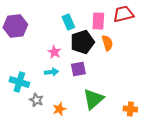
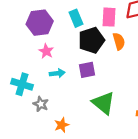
purple hexagon: (15, 26) -> (40, 23), moved
pink star: (54, 52) -> (46, 51), moved
green triangle: (93, 99) -> (103, 103), turned -40
orange star: (59, 109) -> (62, 125), moved

